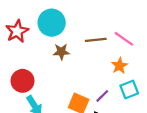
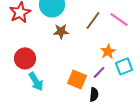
brown line: (96, 40) -> (93, 20), turned -48
orange star: (120, 66) -> (108, 51), moved

